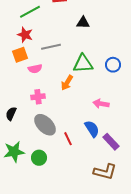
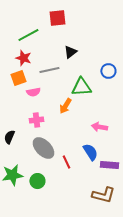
black triangle: (83, 23) -> (70, 52), moved, turned -40
blue circle: (113, 65) -> (108, 71), moved
purple rectangle: (111, 142) -> (109, 165), turned -42

